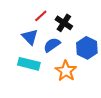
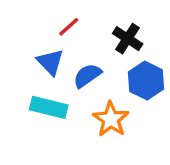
black cross: (64, 23) -> (128, 39), moved

